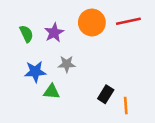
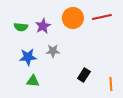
green semicircle: (26, 34) -> (21, 27), turned 120
green triangle: (52, 92) -> (33, 81), moved
orange line: (126, 106) -> (111, 84), moved

